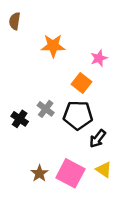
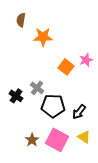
brown semicircle: (15, 21) -> (21, 20), moved
pink star: (99, 58) -> (86, 60), moved
black pentagon: (78, 115) -> (53, 106), moved

